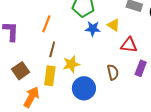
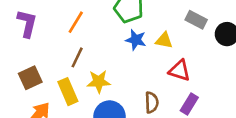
yellow triangle: (114, 25) -> (164, 40), turned -32
yellow rectangle: (50, 76) -> (68, 92), turned -42

